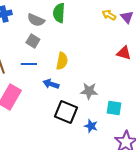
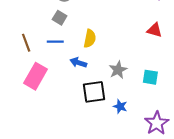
gray star: (89, 91) -> (118, 70), turned -30
cyan square: (114, 108) -> (150, 77), moved
black square: (66, 112) -> (94, 92), turned -30

